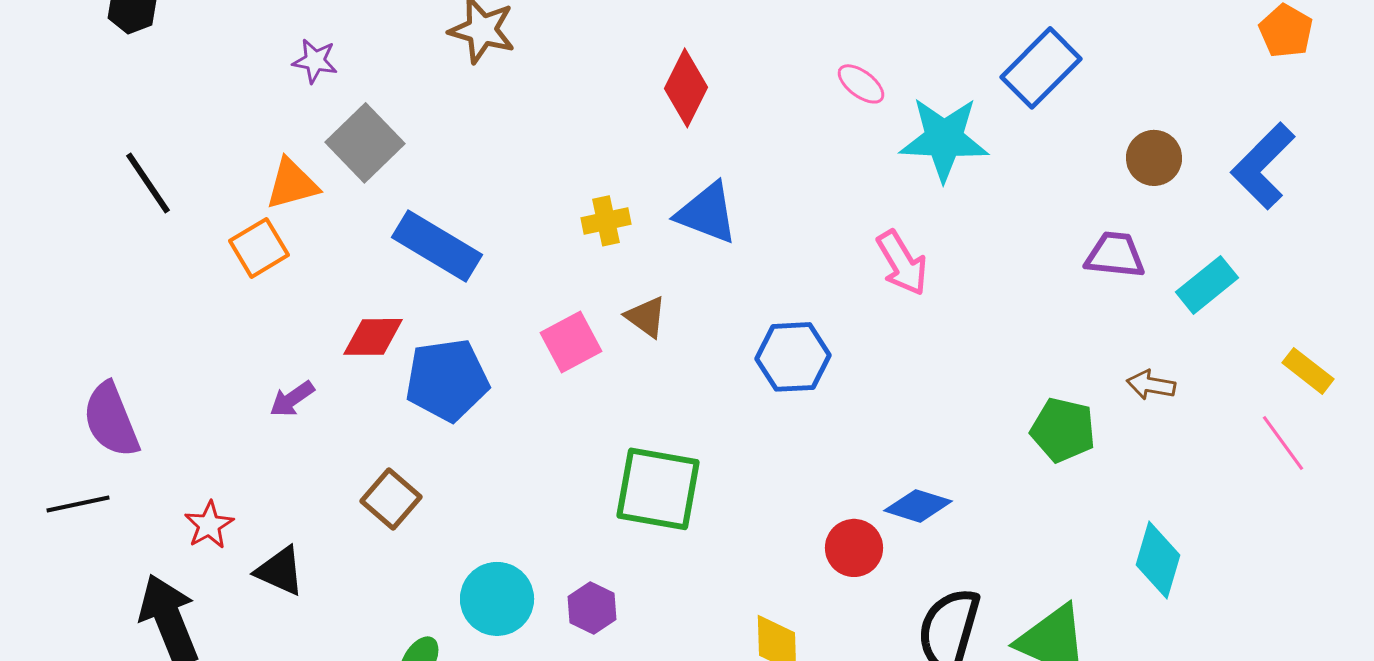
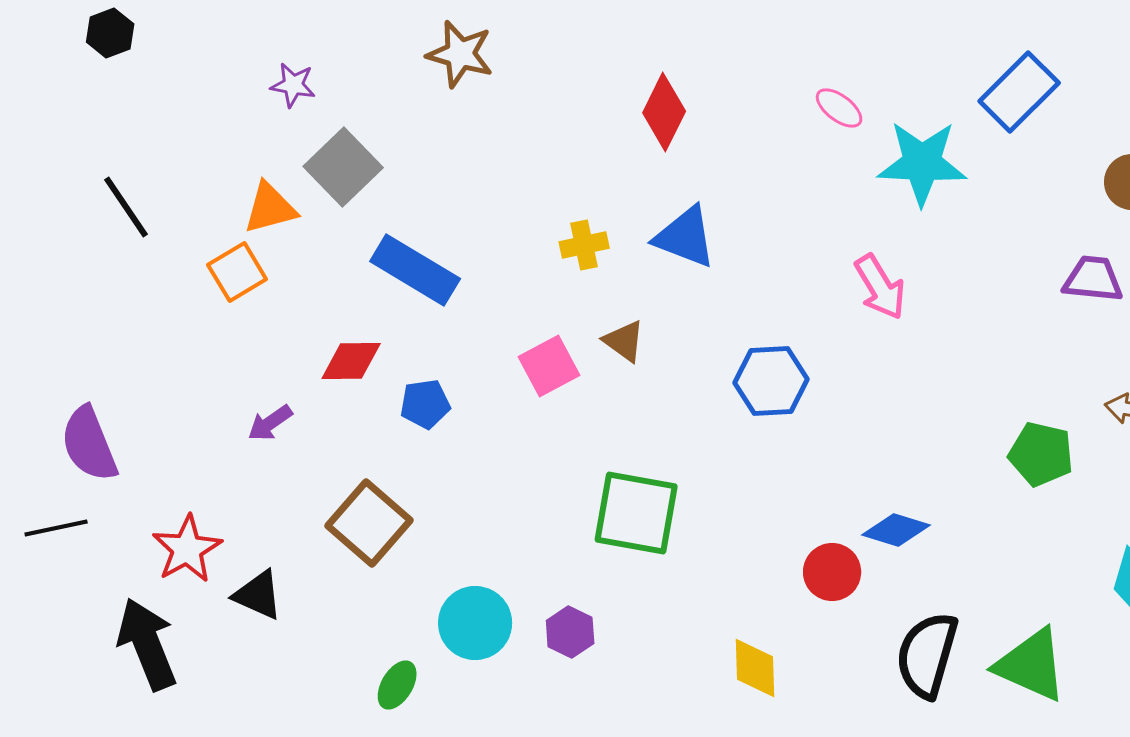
blue pentagon: (447, 380) -> (425, 404), size x0.6
brown square: (391, 499) -> (369, 523), size x1.4
red star: (209, 525) -> (187, 549), size x1.4

